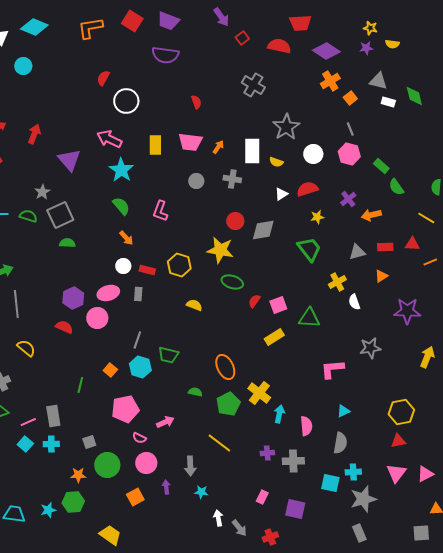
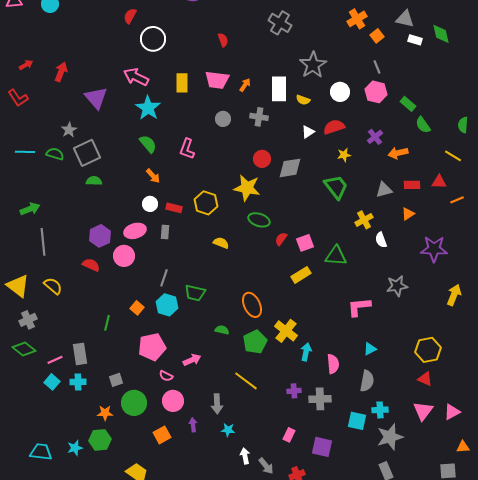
red triangle: (398, 441) -> (425, 379), turned 35

